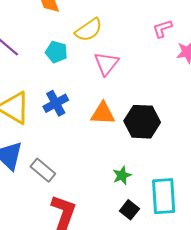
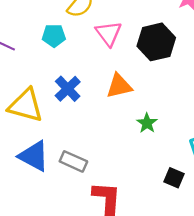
black hexagon: (142, 122) -> (156, 42), moved
green star: (122, 175) -> (147, 123), moved

